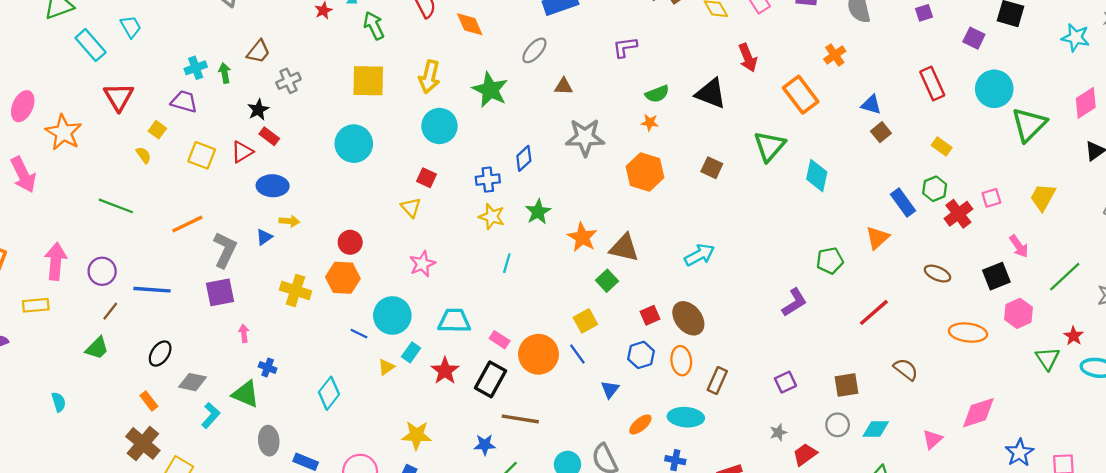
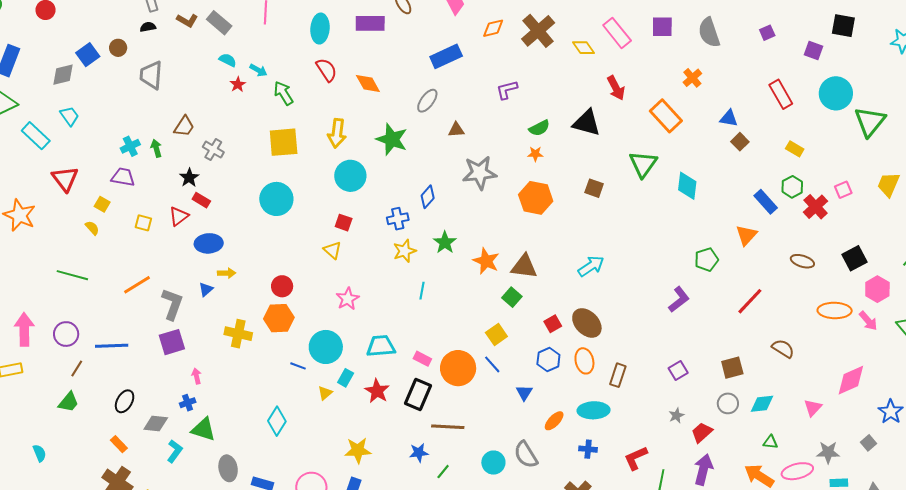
gray cross: (288, 81) -> (213, 150), turned -30
yellow square: (202, 155) -> (143, 223), size x0.7
yellow star: (492, 217) -> (405, 251), turned -30
pink arrow: (1019, 246) -> (868, 321), moved
blue cross: (268, 367) -> (188, 403), moved, turned -35

